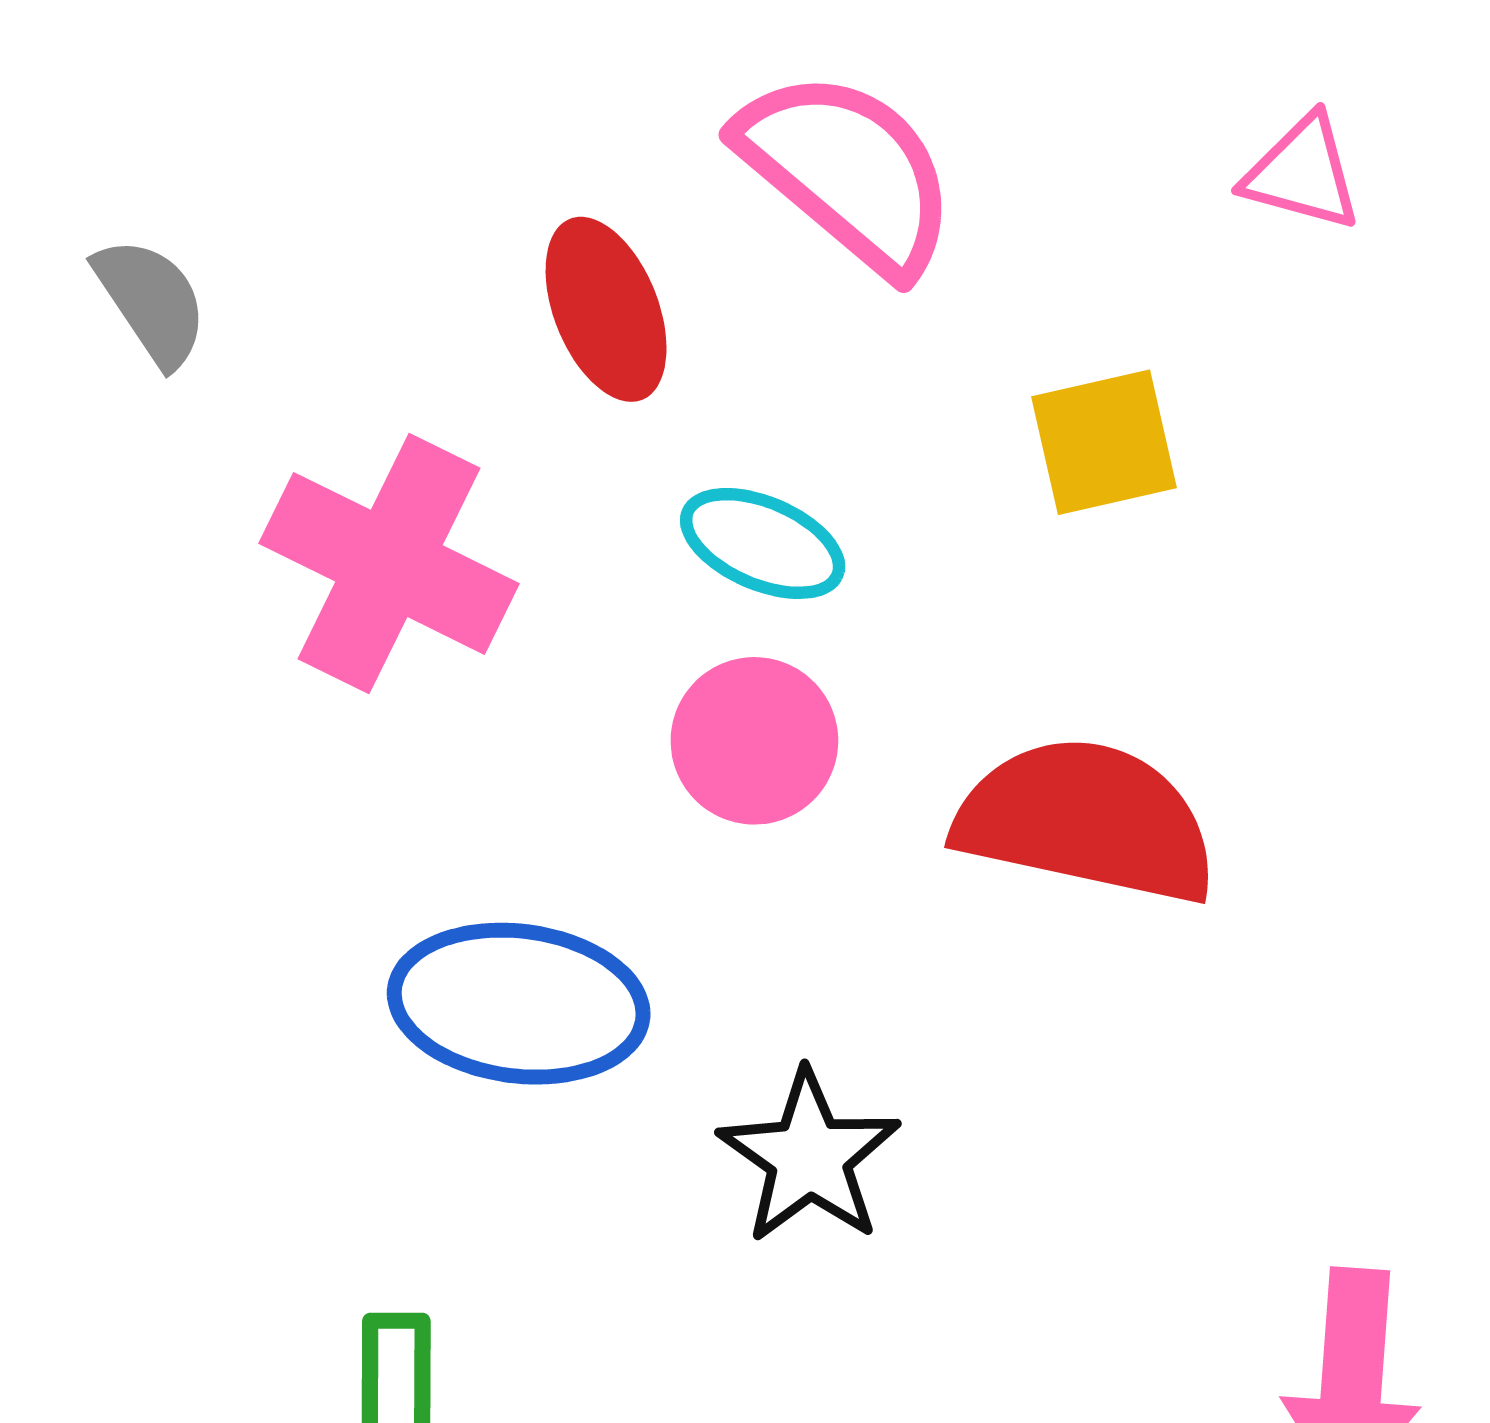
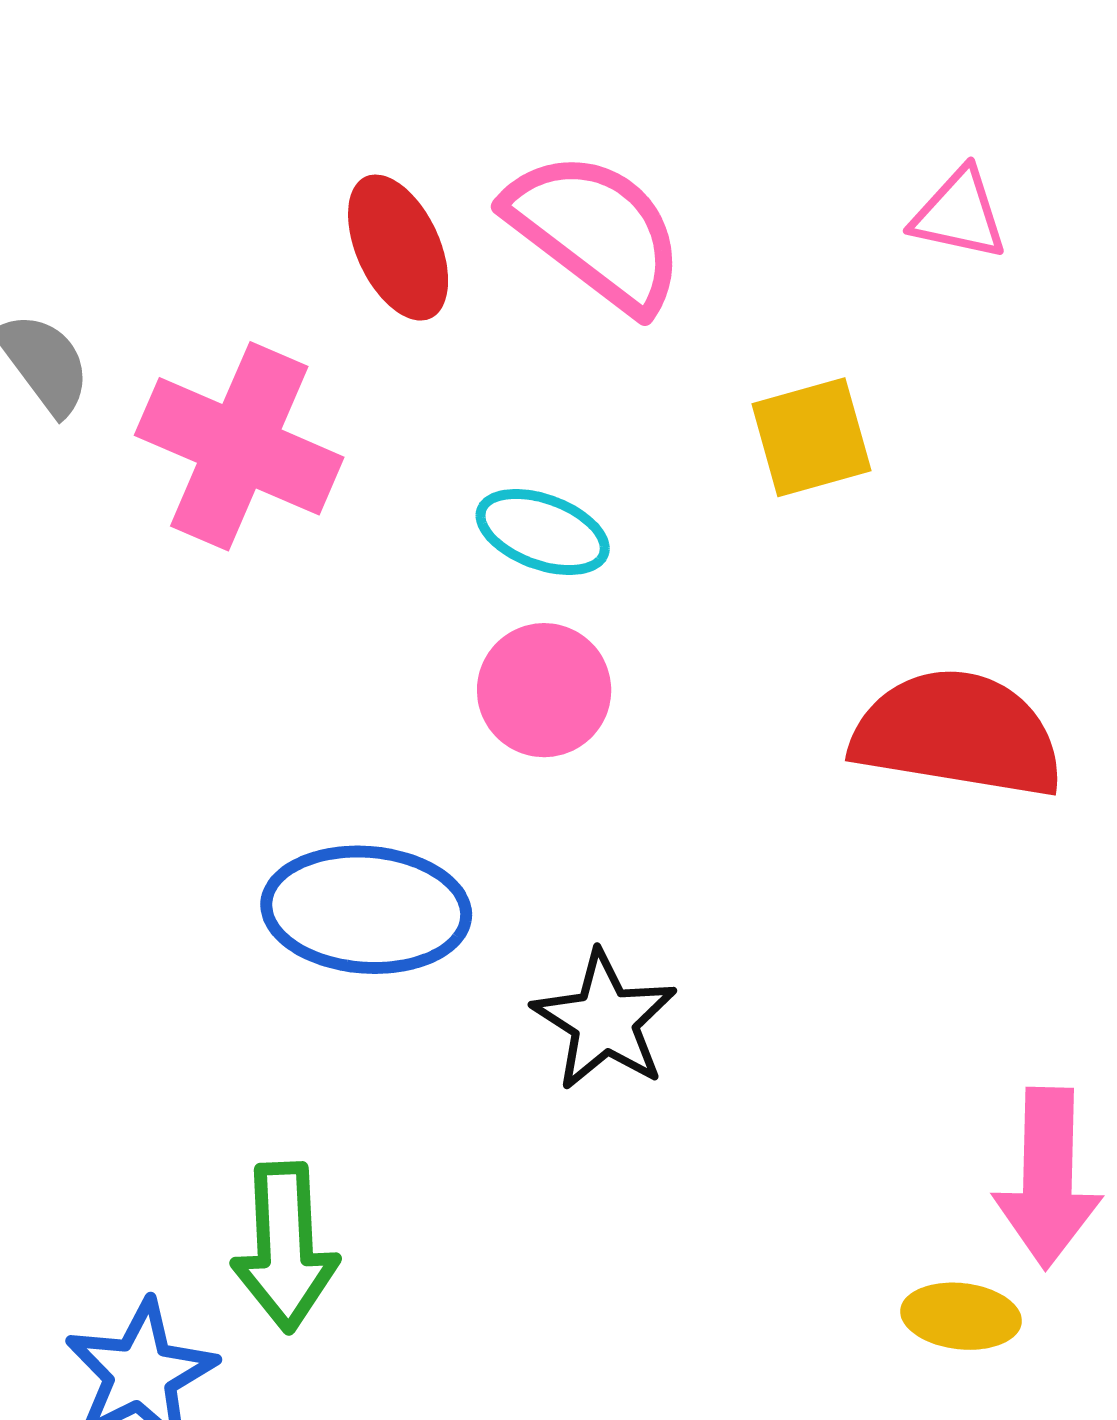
red ellipse: (606, 309) -> (398, 248), moved
pink cross: (389, 563) -> (239, 446), moved
red semicircle: (1086, 821) -> (958, 734), moved

